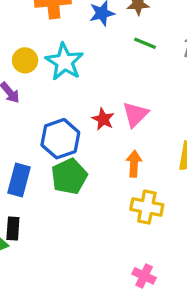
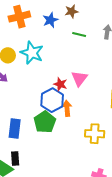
blue hexagon: (60, 139) -> (52, 100), moved
orange arrow: (134, 164) -> (67, 108), moved

